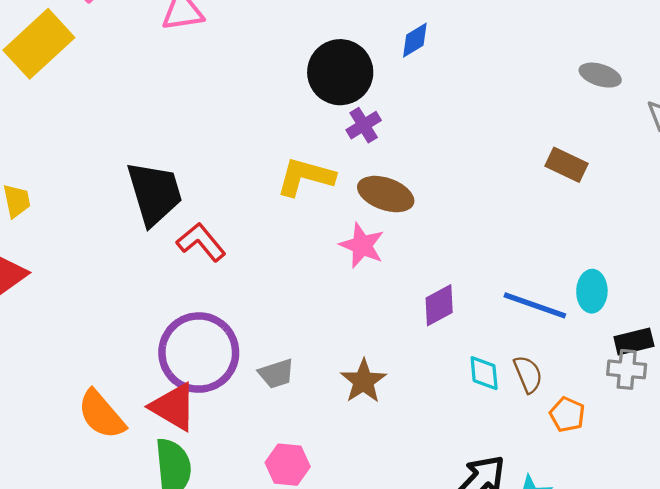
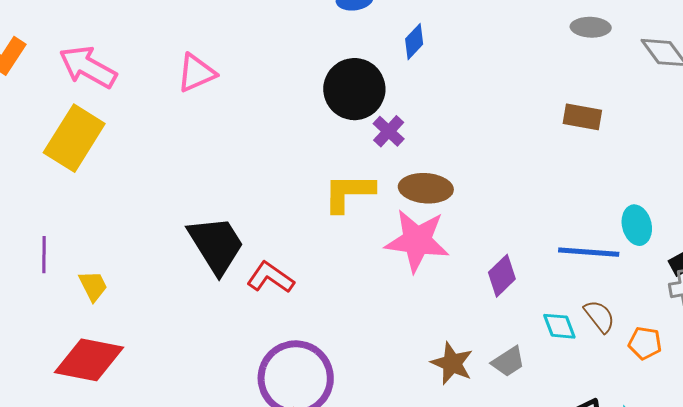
pink star: (362, 245) -> (417, 241), size x1.5
gray trapezoid: (276, 374) -> (508, 362), moved

